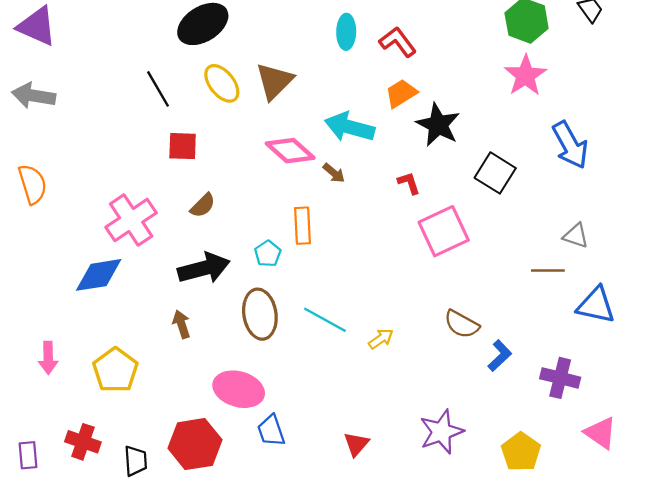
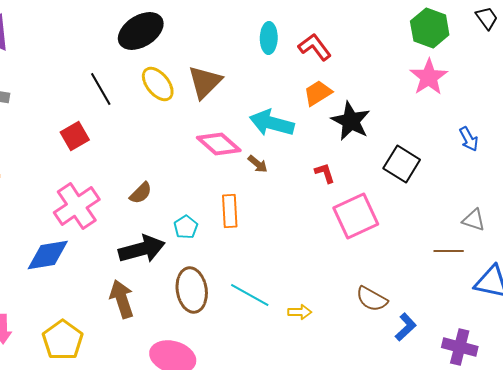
blue arrow: (570, 145) -> (469, 139), size x0.6
red square: (183, 146) -> (75, 136), moved, turned -32
cyan pentagon: (268, 254) -> (186, 227), moved
brown arrow: (181, 324) -> (122, 299), size x1.5
yellow arrow: (381, 339) -> (300, 312), turned 35

